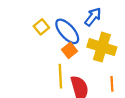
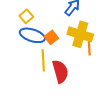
blue ellipse: (67, 31) -> (32, 35), moved, turned -30
orange line: (112, 84) -> (89, 48), moved

